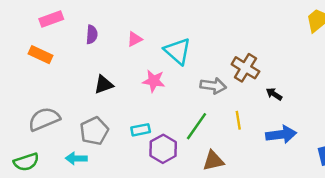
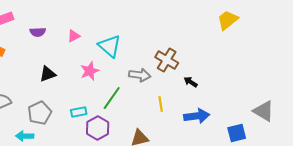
purple semicircle: (92, 34) -> (38, 32), turned 84
pink star: (154, 81) -> (90, 71), turned -30
green line: (197, 126) -> (112, 98), moved

